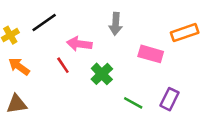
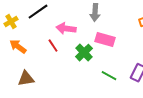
pink rectangle: (151, 54) -> (105, 40), moved
brown triangle: (17, 104) -> (26, 79), moved

